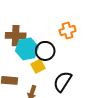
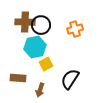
brown cross: (16, 36) -> (25, 22), moved
black circle: (45, 51) -> (41, 25), moved

